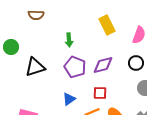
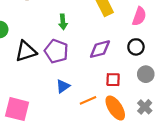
purple pentagon: (75, 67) -> (56, 51), moved
red square: (100, 93) -> (113, 80), moved

